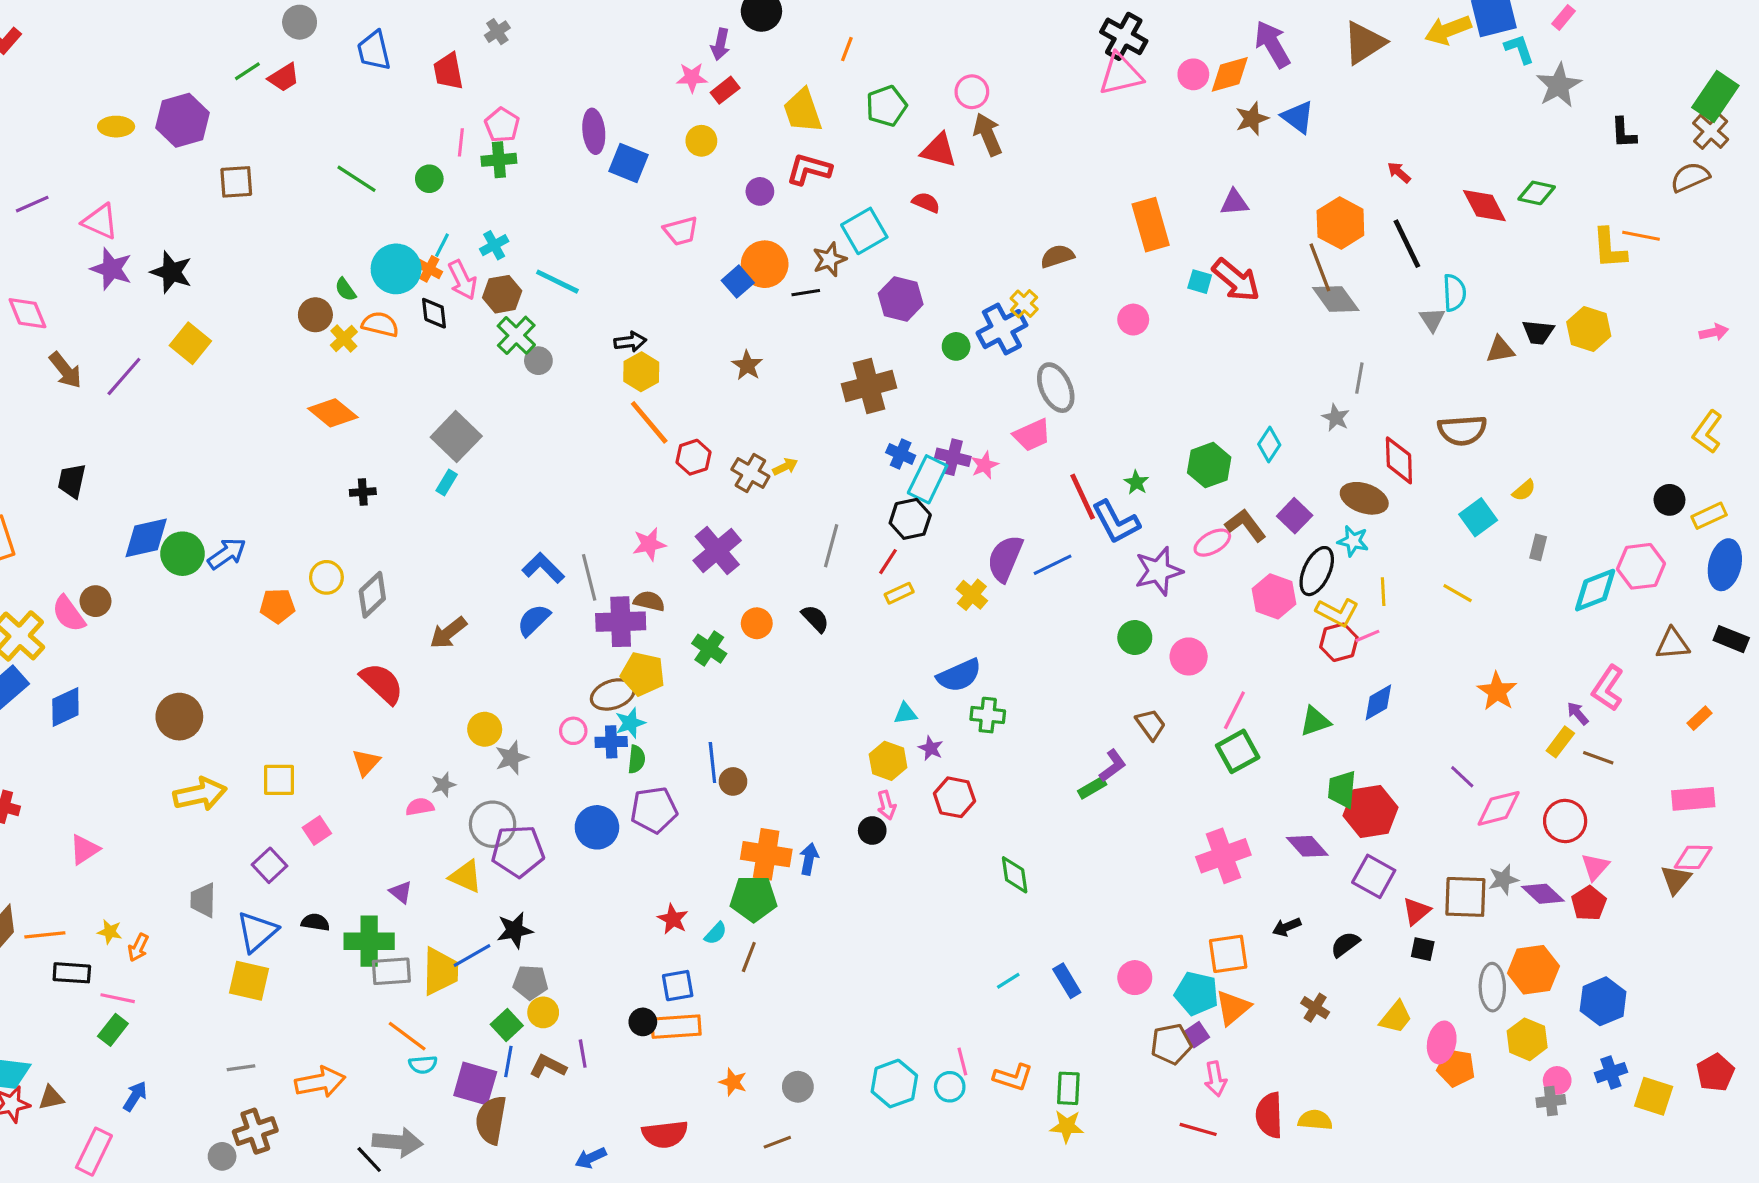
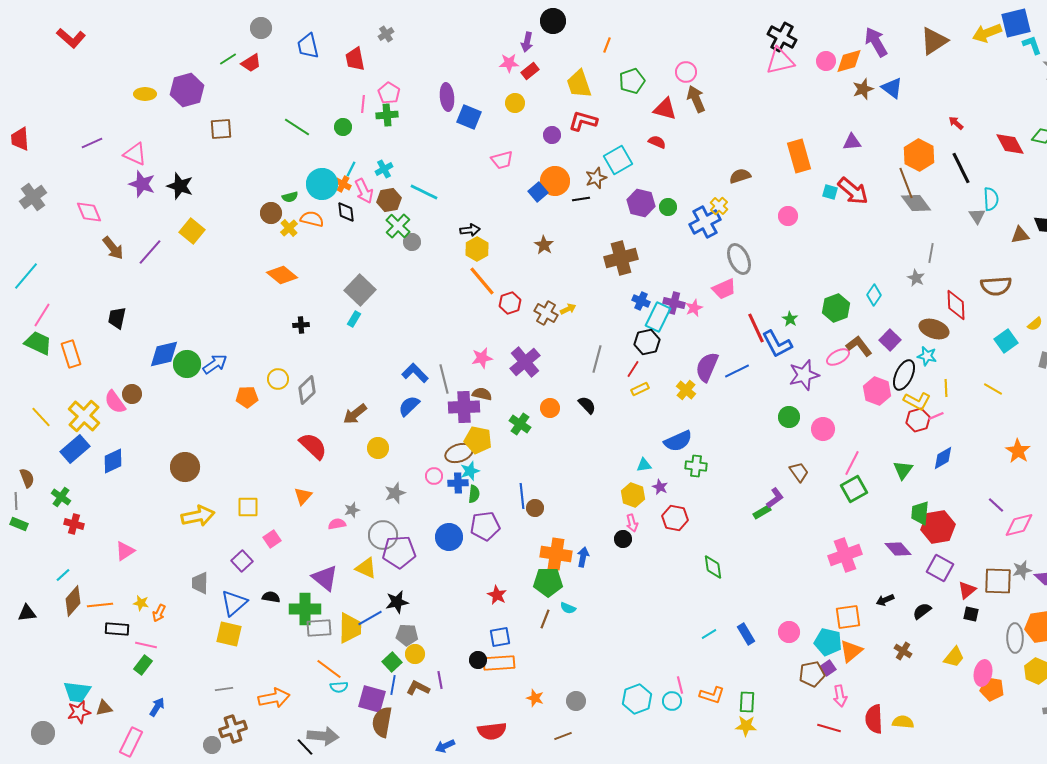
green semicircle: (345, 289) -> (290, 197), turned -70
green circle: (956, 346) -> (668, 207), moved
green triangle: (1315, 721) -> (903, 470), turned -35
yellow circle: (485, 729) -> (378, 448), moved
purple triangle: (401, 892) -> (325, 578), size x1.8
cyan semicircle: (716, 933) -> (568, 608), moved, turned 70

